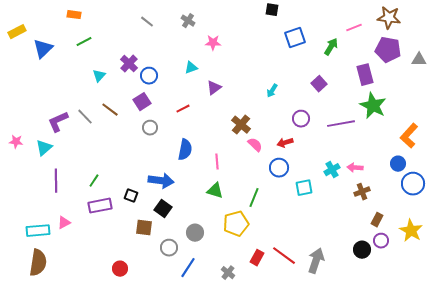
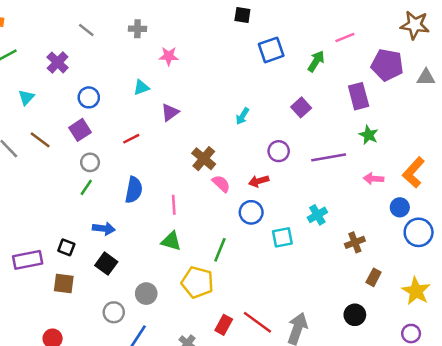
brown star: (389, 18) -> (415, 25), moved
gray cross: (188, 21) -> (137, 29), turned -32
purple cross: (129, 64) -> (58, 62), moved
green star: (373, 106) -> (369, 135), size x0.6
pink arrow: (355, 168) -> (374, 179), moved
green line: (94, 181) -> (86, 187), moved
blue arrow: (161, 181) -> (104, 229), size x0.7
yellow pentagon: (236, 224) -> (197, 282), turned 30
brown square: (144, 228) -> (64, 284), moved
purple circle: (381, 241) -> (411, 334), moved

